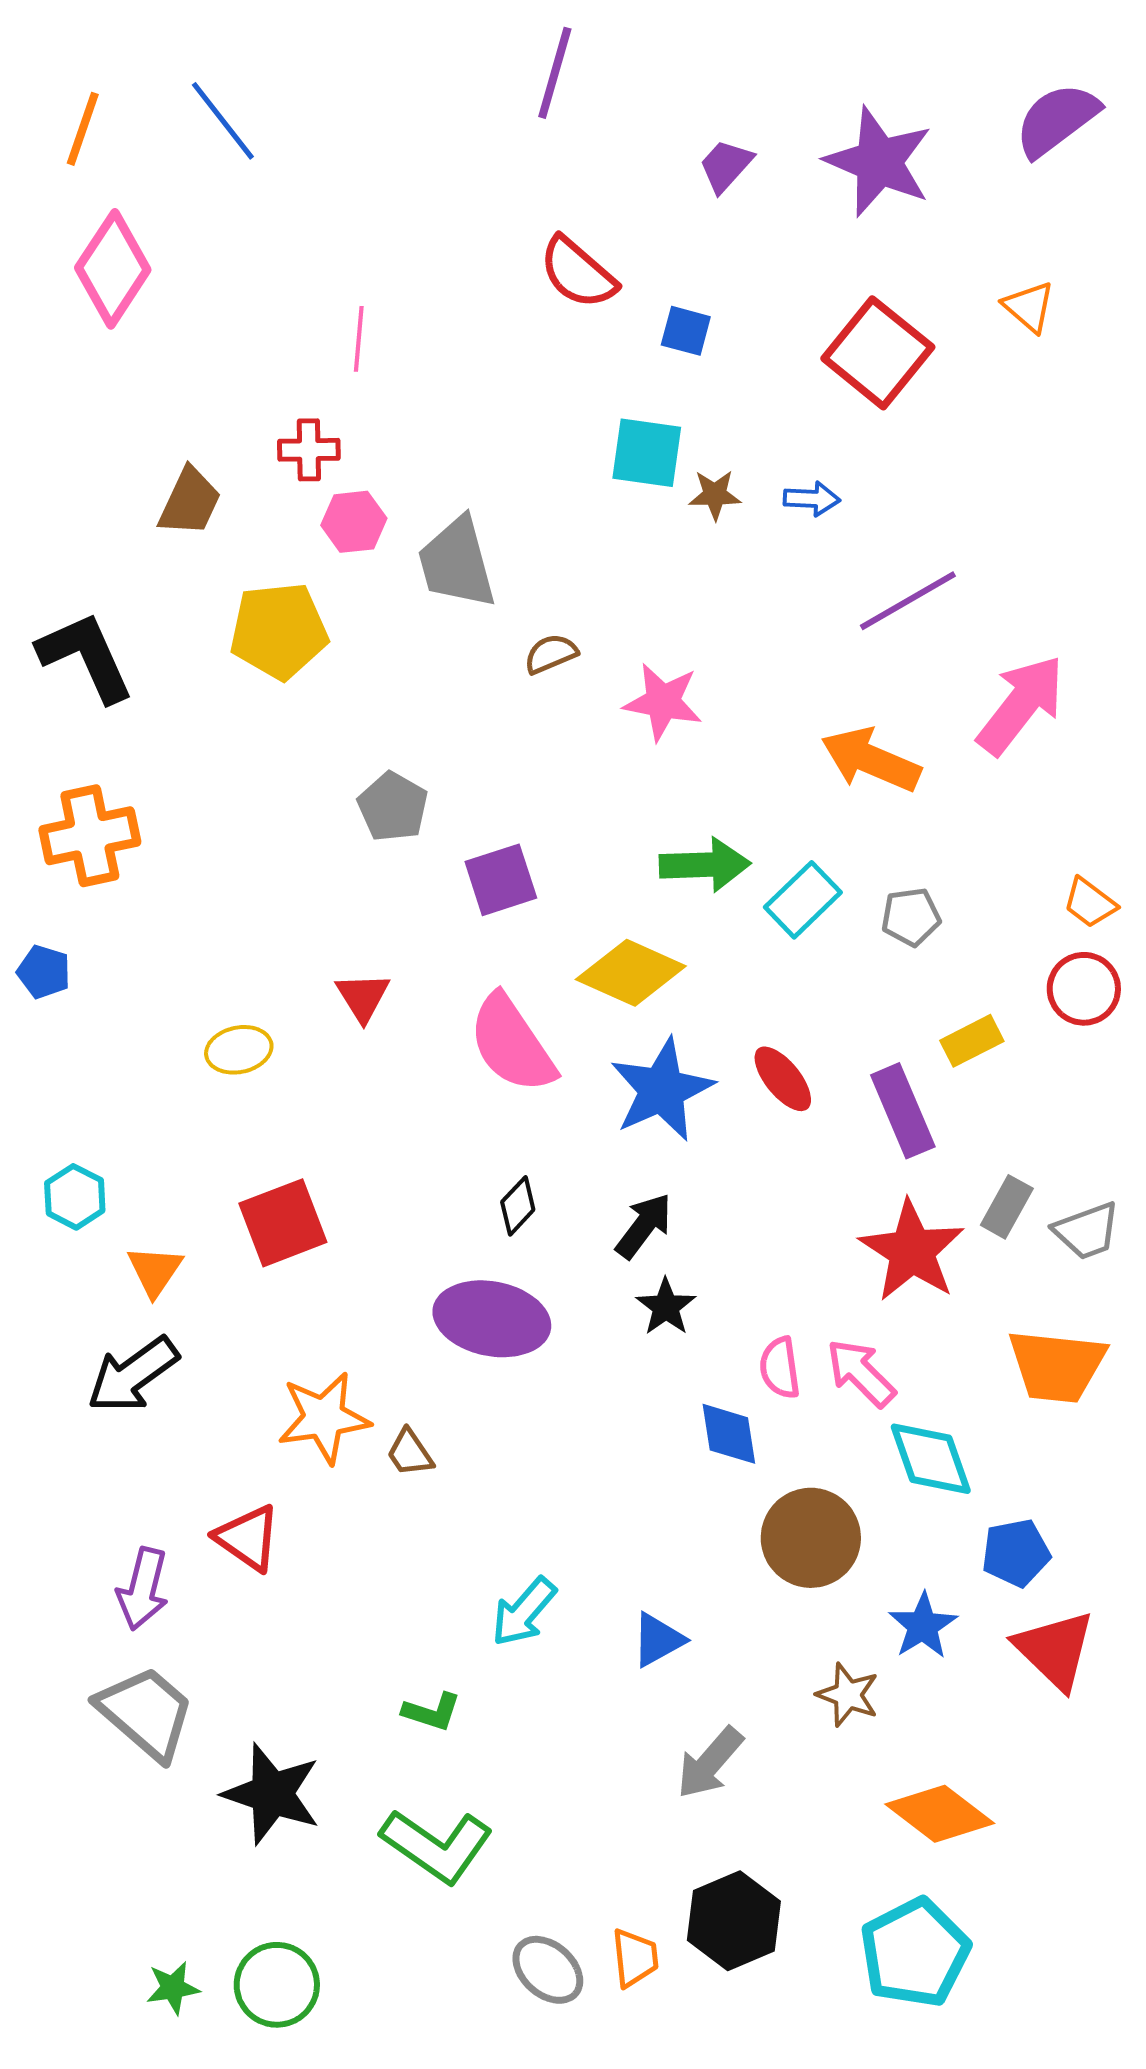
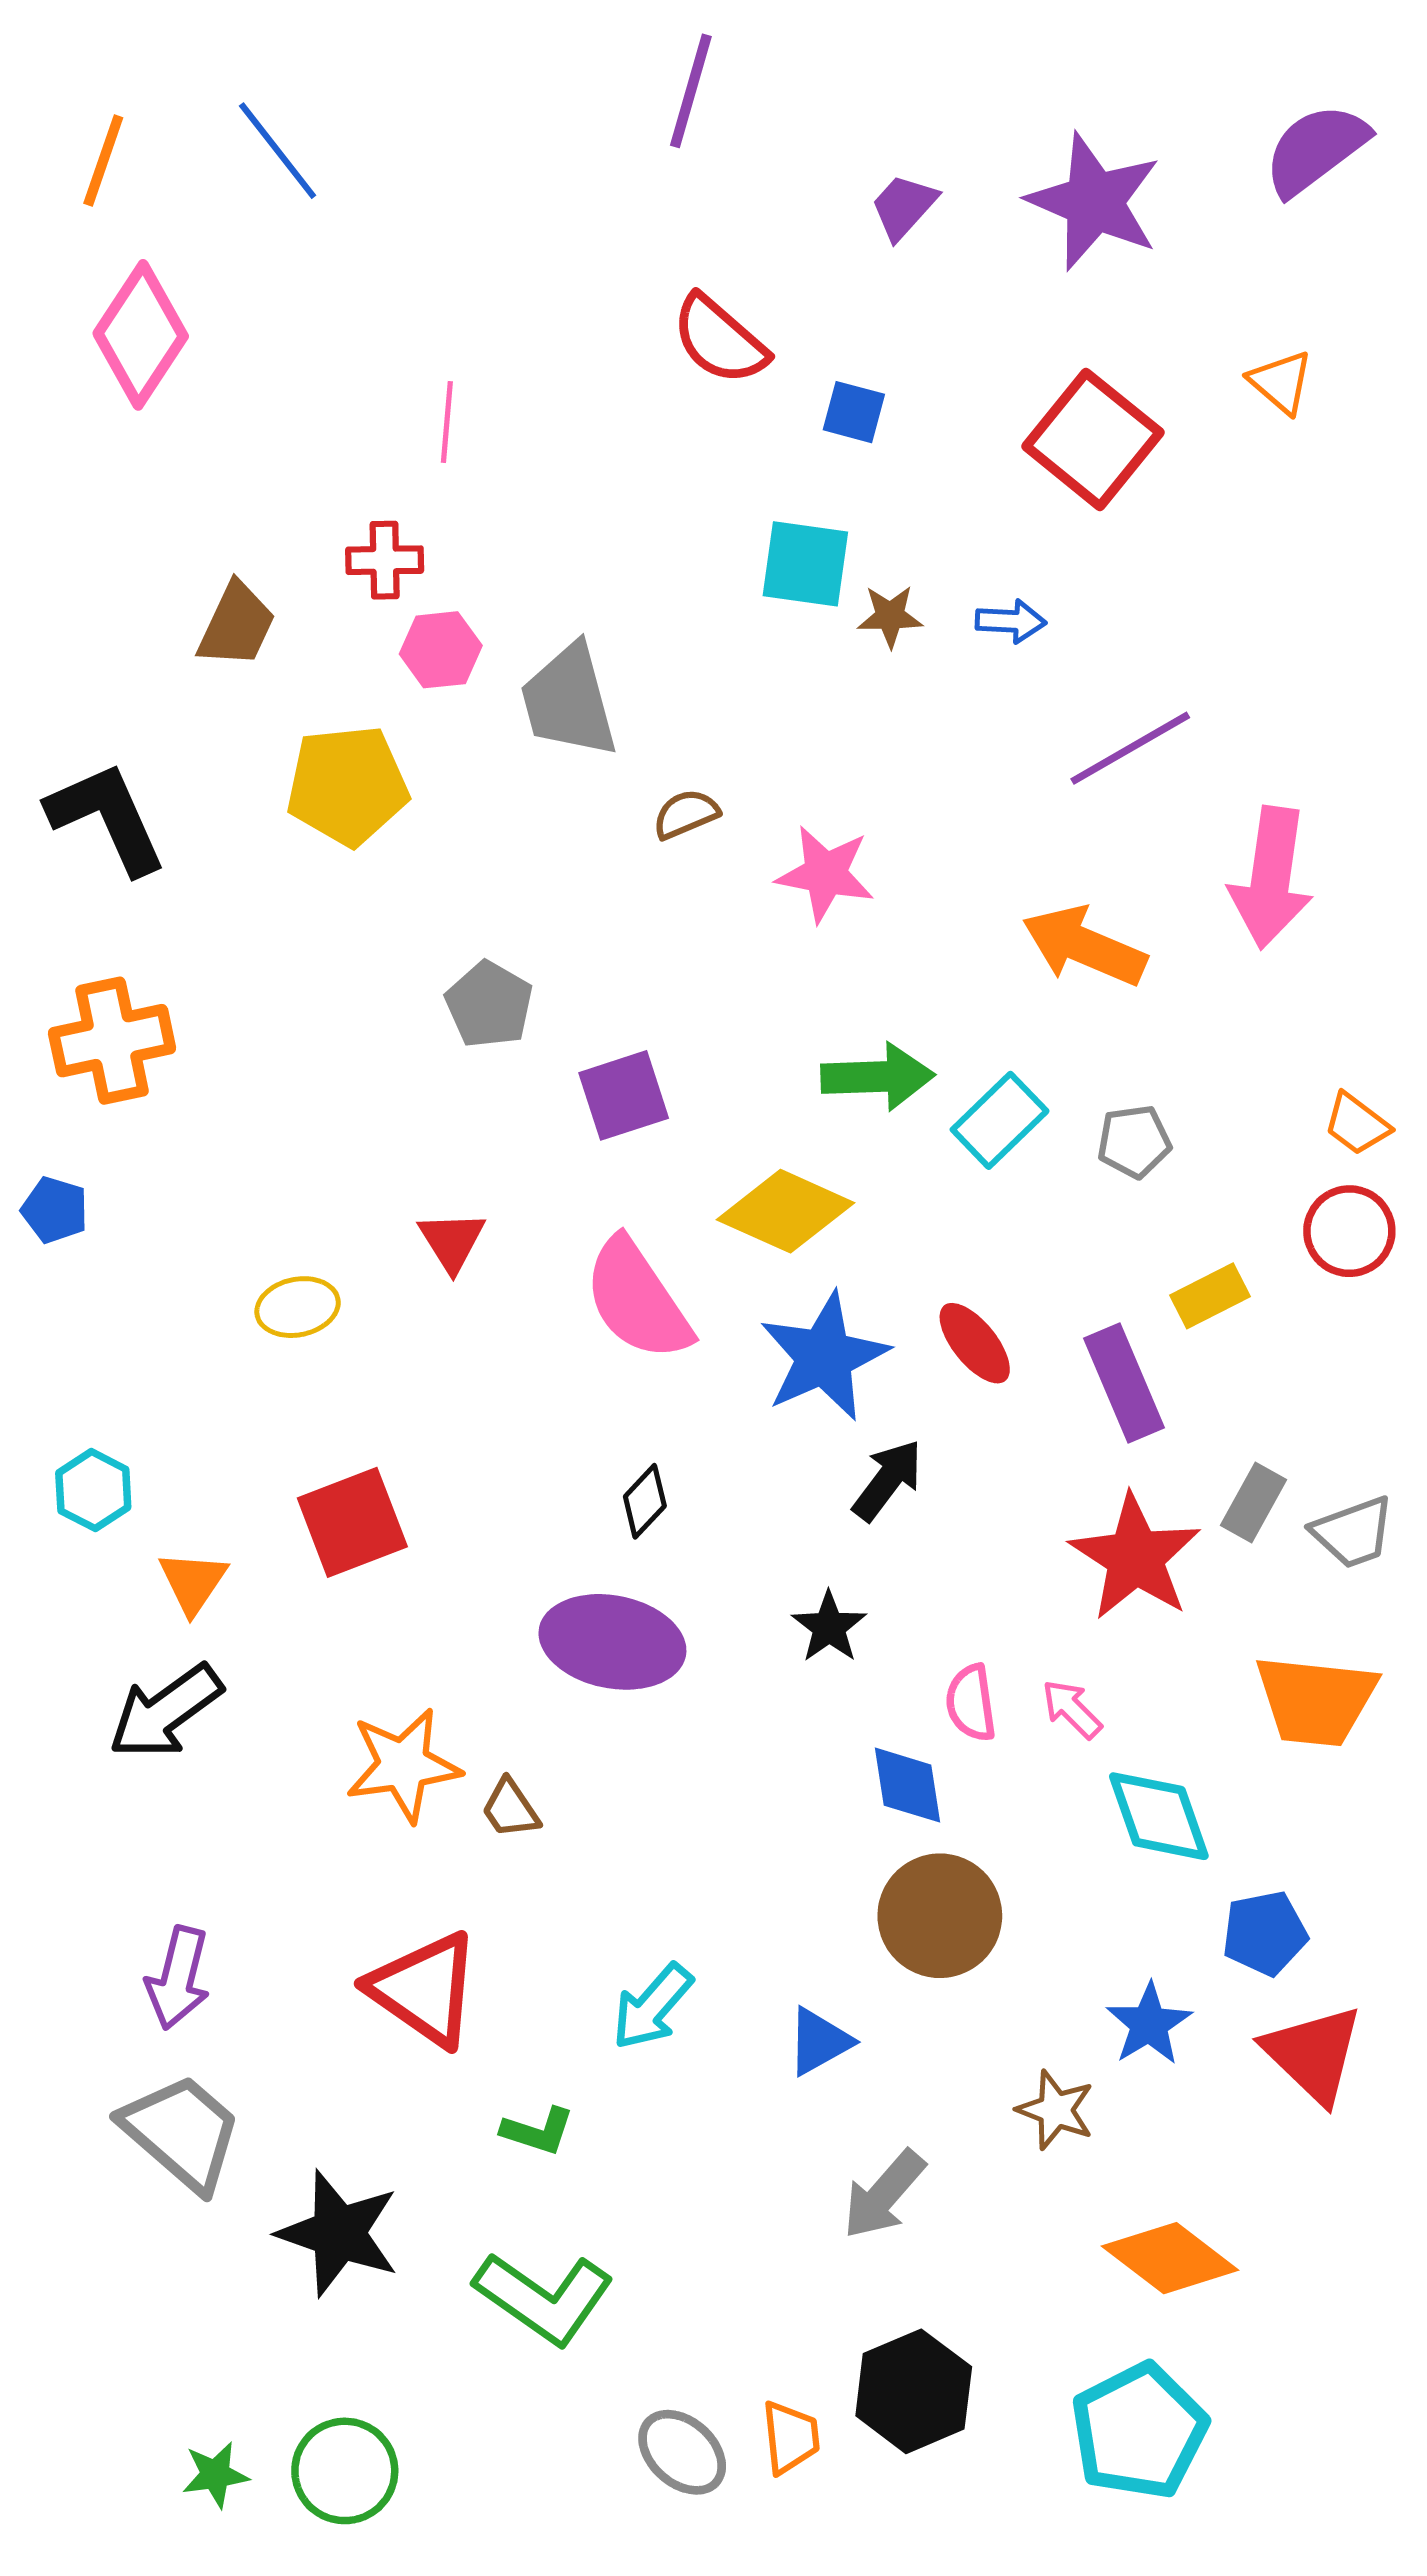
pink arrow: (1021, 705) -> (1271, 878), turned 150
black arrow: (644, 1226) -> (888, 1480), moved
pink arrow: (861, 1373) -> (1072, 1709), size x0.7
red triangle: (248, 1538) -> (424, 1989), moved, size x1.4
brown circle: (811, 1538) -> (940, 1916), moved

